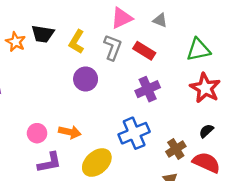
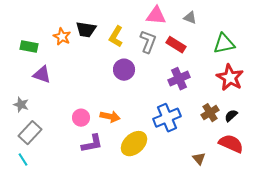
pink triangle: (122, 18) -> (156, 16), turned 30
brown cross: (176, 149) -> (210, 113), moved

